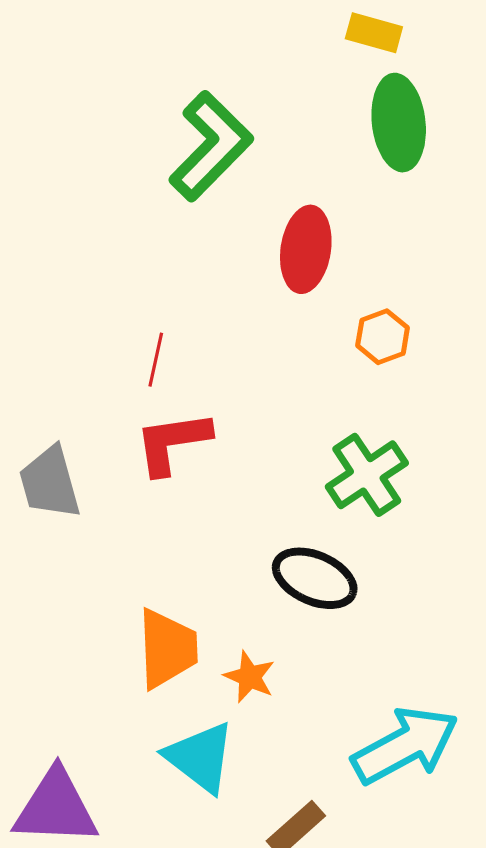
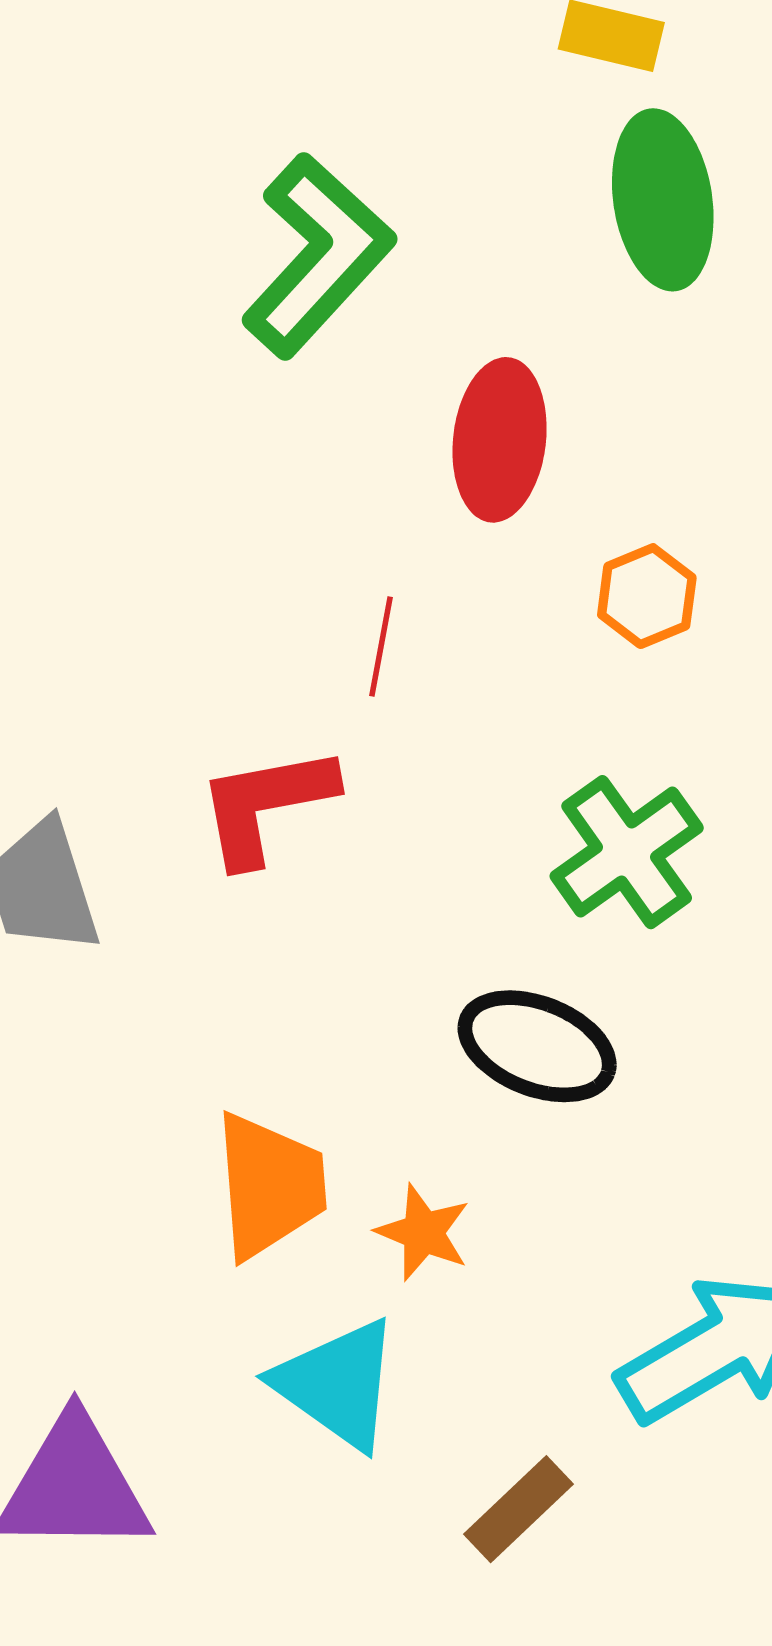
red line: (156, 360) -> (381, 646), moved

